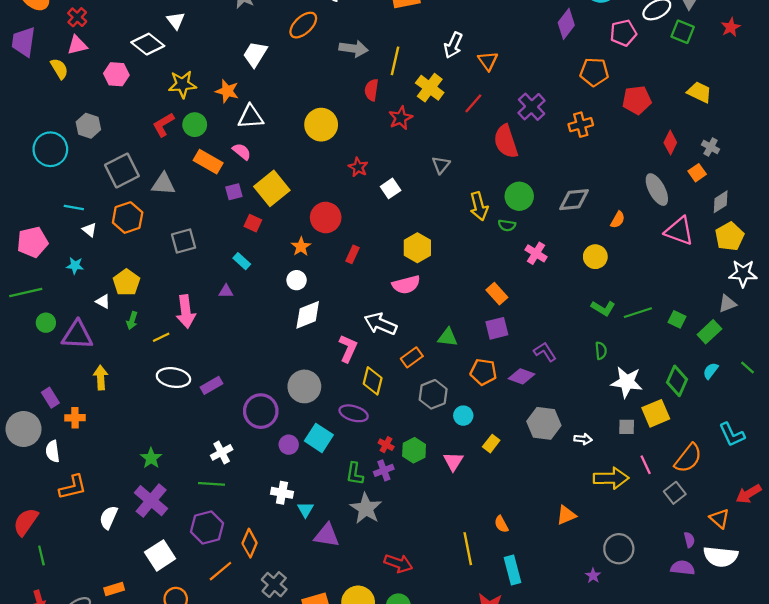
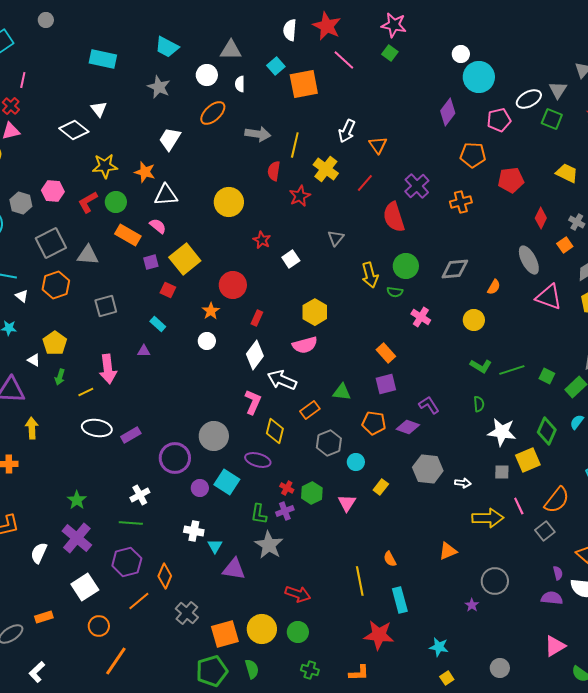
pink hexagon: (116, 74) -> (53, 191), moved
white diamond: (308, 315) -> (255, 355), moved, turned -32

